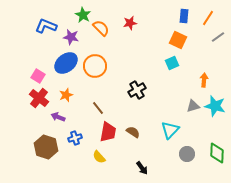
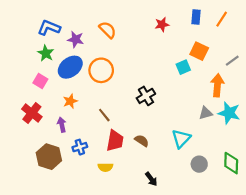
green star: (83, 15) -> (46, 53), moved
red star: (130, 23) -> (162, 24), moved
gray line: (218, 37) -> (232, 61), moved
orange square: (178, 40) -> (199, 51), moved
orange arrow: (204, 80) -> (217, 85), size x1.5
red cross: (39, 98) -> (32, 113), moved
purple arrow: (58, 117) -> (62, 125), turned 56
yellow semicircle: (99, 157) -> (105, 167), turned -48

